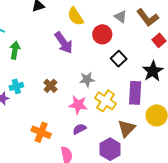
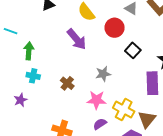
cyan cross: (16, 86) -> (33, 76), moved, turned 32
yellow cross: (106, 101) -> (124, 110), moved

